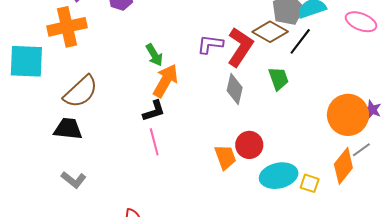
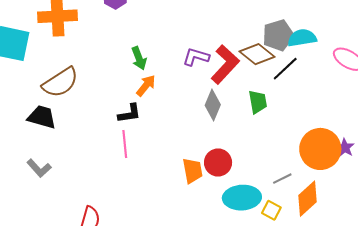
orange arrow: (166, 81) -> (146, 86), size x0.7
gray line: (361, 150) -> (282, 179), moved

